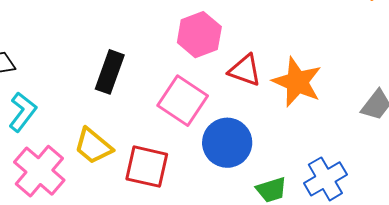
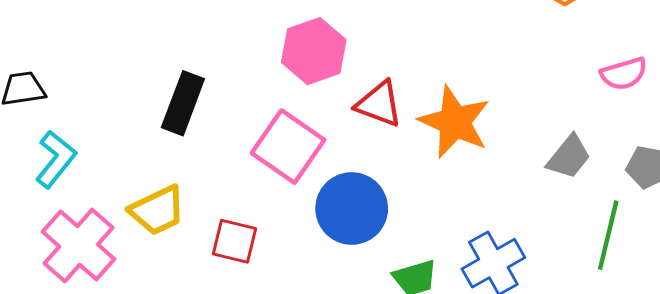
yellow trapezoid: (93, 146) -> (157, 210), turned -66
red square: (147, 167) -> (235, 241), size x0.7

